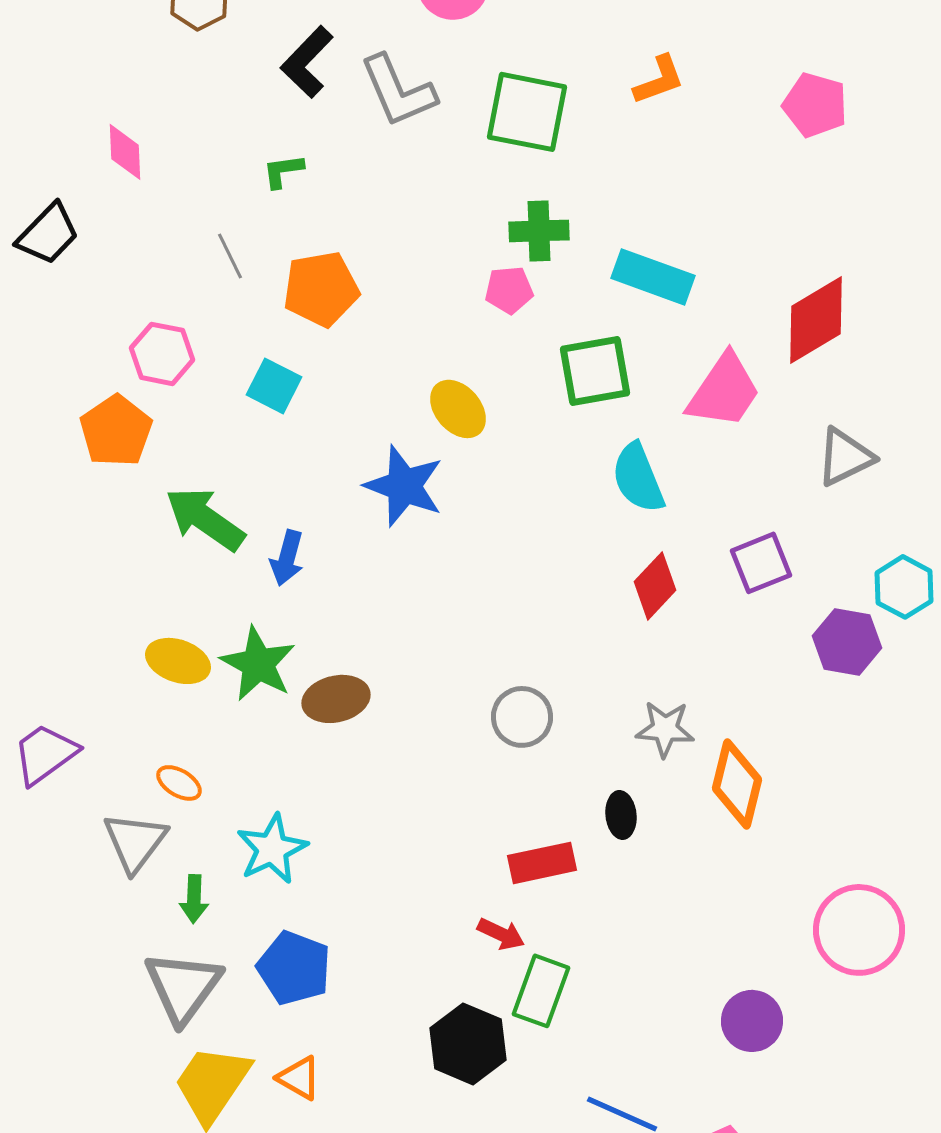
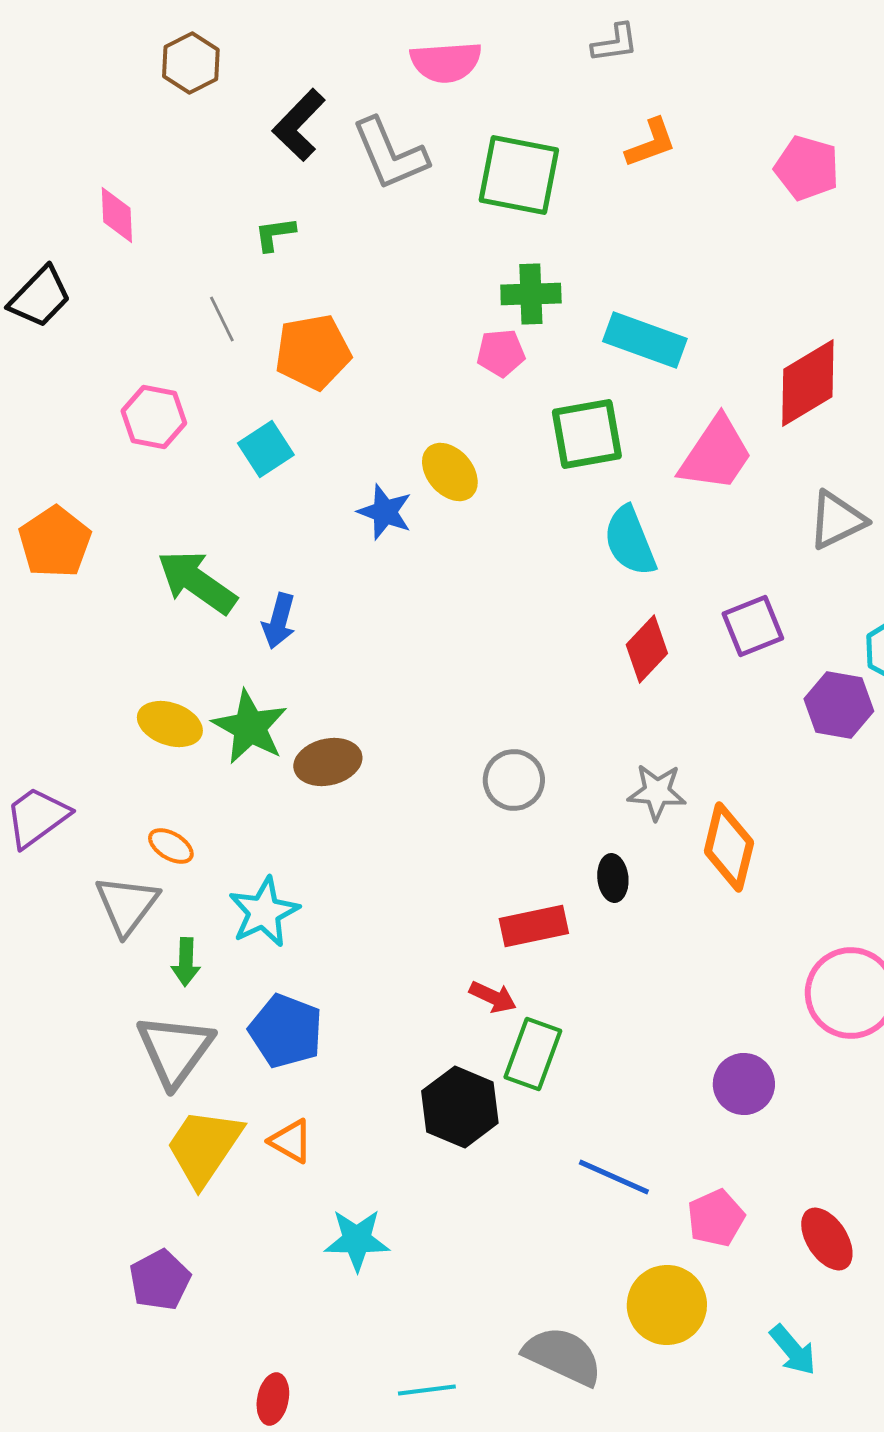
cyan square: (274, 386) -> (266, 449), turned 30
orange pentagon: (116, 431) -> (55, 542), moved
blue star: (404, 486) -> (385, 512), moved, size x0.7

